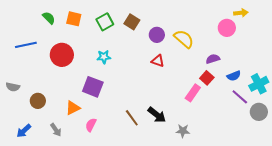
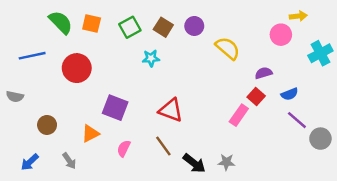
green semicircle: (49, 18) -> (61, 22), size x1.5
purple circle: (157, 35) -> (194, 26), moved
cyan star: (104, 57) -> (151, 58), moved
red triangle: (158, 61) -> (171, 110), moved, size x1.5
cyan cross: (259, 84) -> (320, 53), moved
gray semicircle: (13, 87) -> (15, 97), moved
black arrow: (157, 115) -> (194, 163), moved
pink semicircle: (91, 125) -> (124, 148), moved

